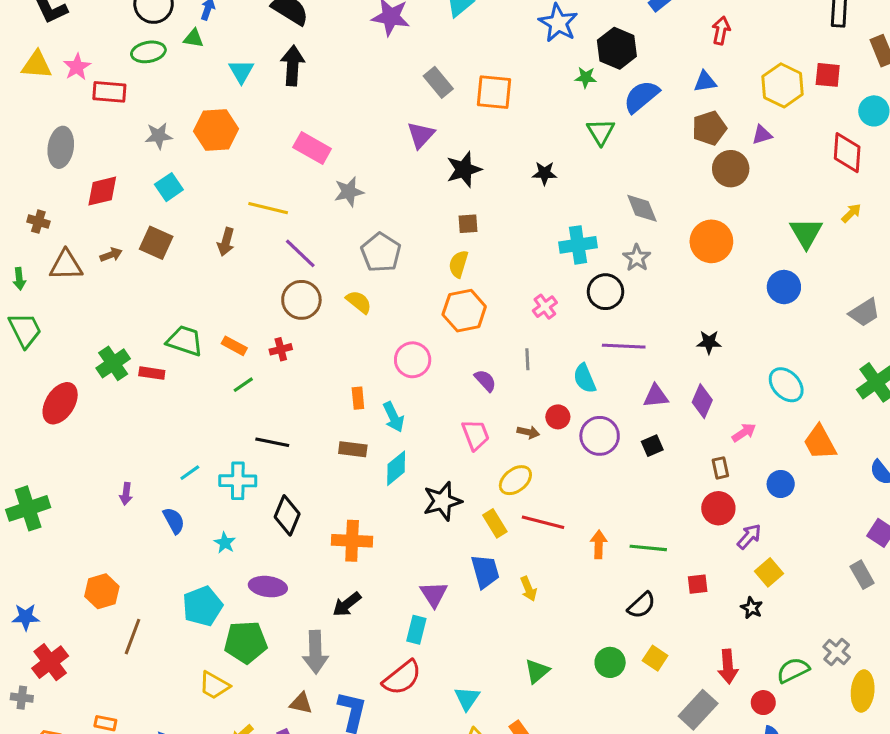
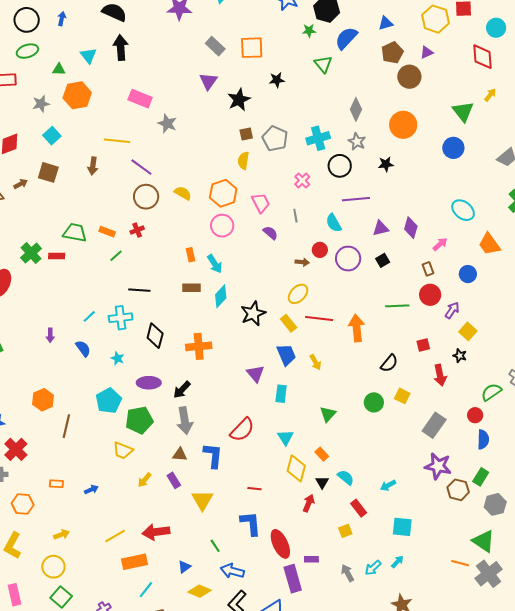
green triangle: (194, 38) -> (59, 69), moved
black star: (544, 173) -> (277, 80), moved
gray star: (349, 192) -> (167, 124), turned -30
gray diamond: (642, 208) -> (356, 109), turned 55
gray pentagon: (381, 252) -> (275, 139), moved
orange hexagon: (464, 311) -> (223, 193), moved
black star: (709, 342) -> (386, 164), moved
pink trapezoid: (476, 435) -> (261, 203), moved
orange arrow: (599, 544) -> (357, 328), size x1.5
green line: (648, 548) -> (397, 306), moved
black arrow: (347, 604) -> (182, 390), moved
cyan rectangle: (416, 630) -> (281, 394), moved
red arrow: (728, 667) -> (440, 375), moved

